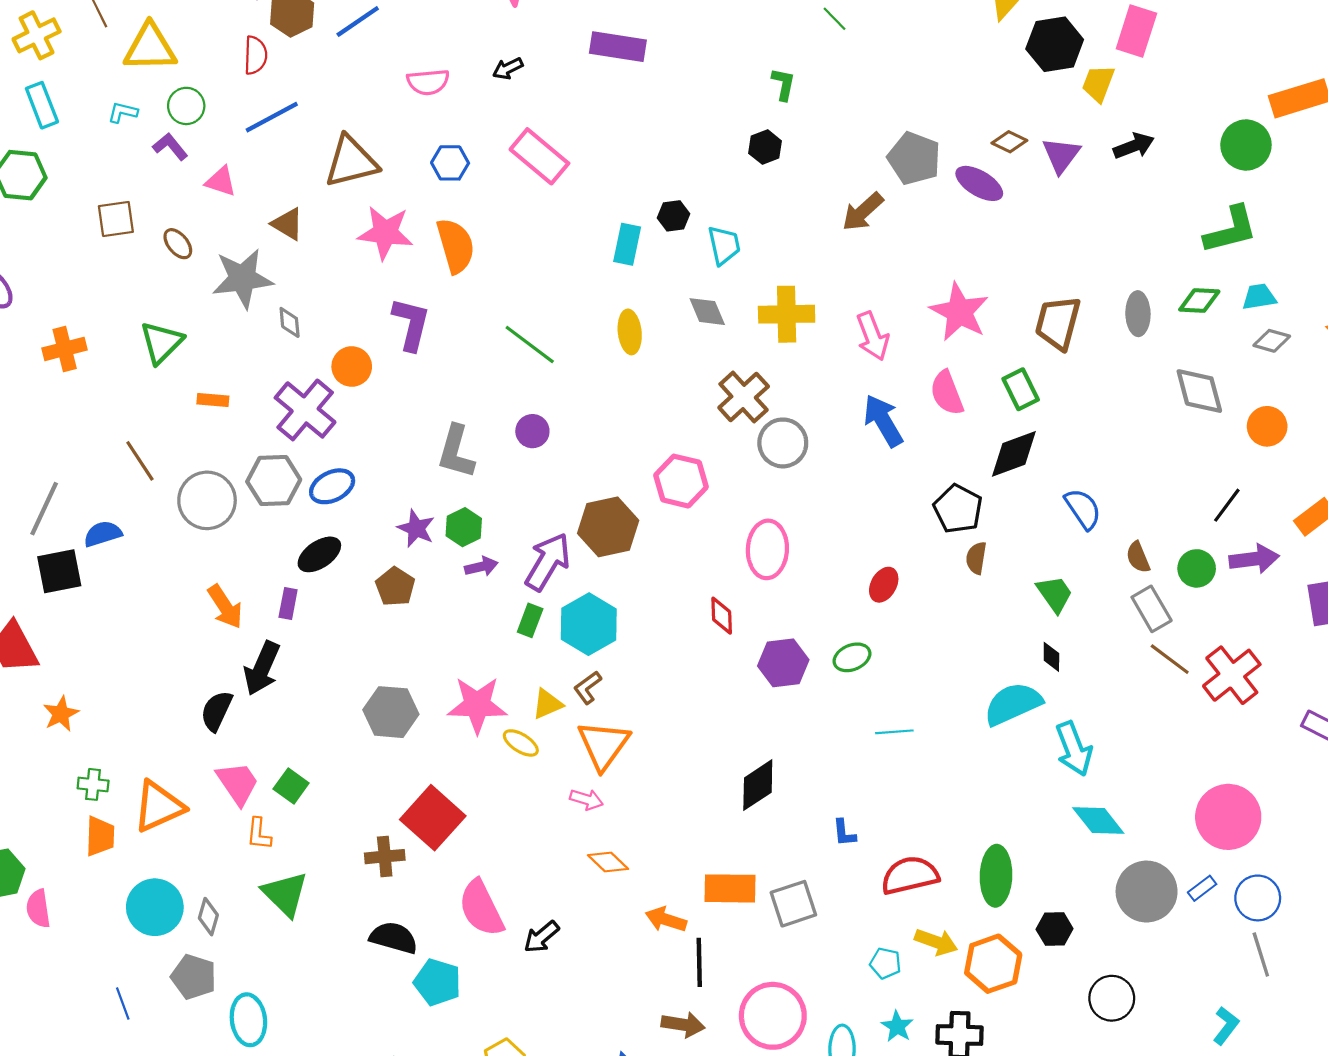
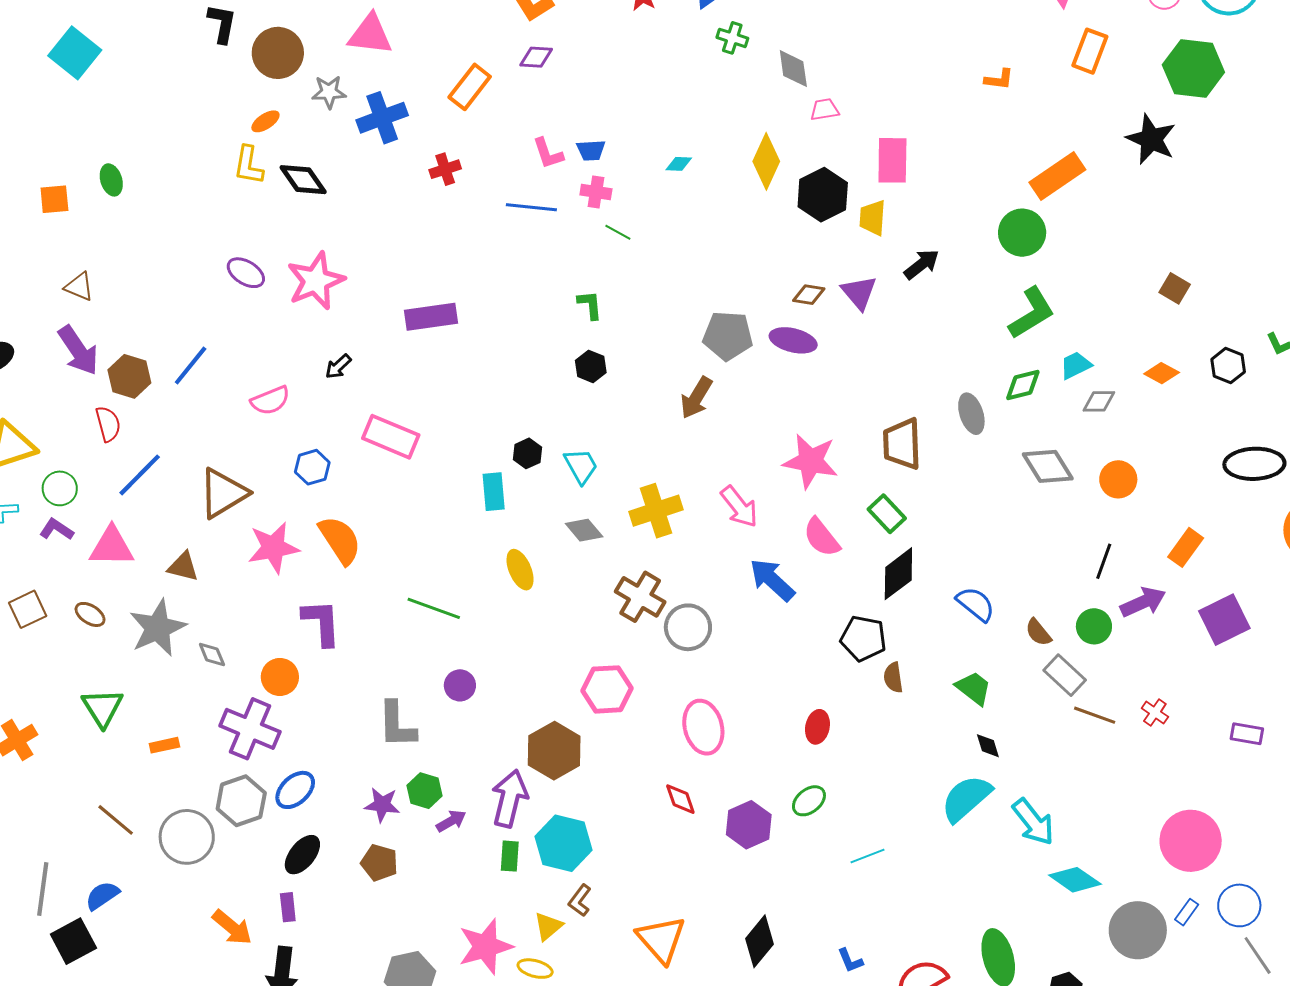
pink triangle: (221, 181) -> (112, 547), size x1.5
red cross: (1232, 675) -> (1155, 713), size x0.5
orange triangle: (603, 745) -> (661, 939), moved

